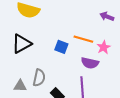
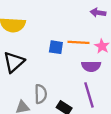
blue square: (61, 47) -> (56, 47), moved

